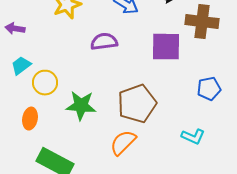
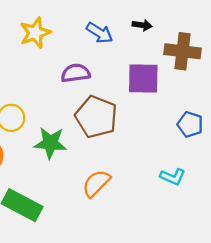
blue pentagon: (209, 89) -> (190, 124), turned 30
brown pentagon: (137, 104) -> (96, 117), moved, turned -30

